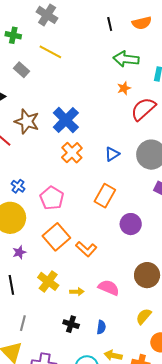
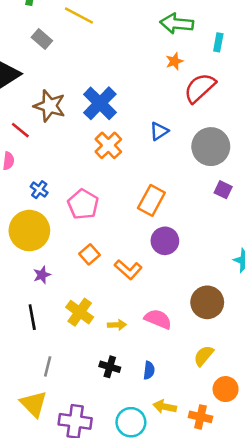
blue triangle: (112, 154) -> (159, 131), moved
purple circle: (131, 224) -> (165, 241), moved
orange square: (56, 237) -> (90, 254), size x0.6

